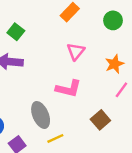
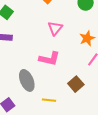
yellow line: (55, 138) -> (49, 100), moved, turned 32

